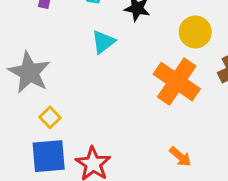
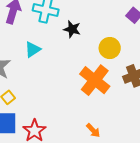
cyan triangle: (103, 42) -> (33, 49), moved

